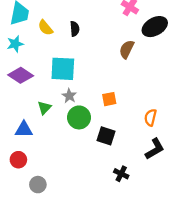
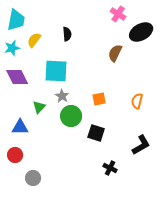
yellow semicircle: (45, 28) -> (34, 40), moved, turned 77
purple diamond: (21, 75) -> (17, 77), turned 30
orange semicircle: (150, 117) -> (137, 101), moved

